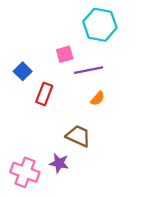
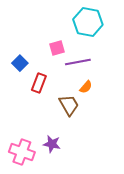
brown trapezoid: (78, 136) -> (69, 105), moved, turned 35

